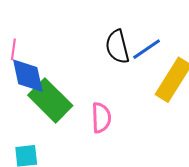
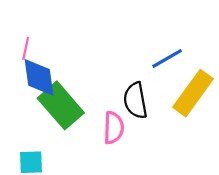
black semicircle: (117, 47) -> (135, 100), moved

